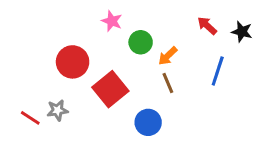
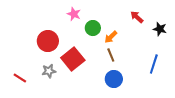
black star: (242, 32) -> (160, 29), moved
blue line: (218, 71) -> (154, 64), moved
gray star: (57, 110) -> (49, 71), moved
blue circle: (148, 122) -> (114, 79), moved

